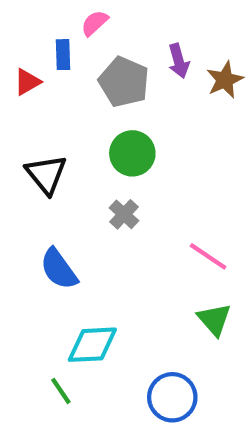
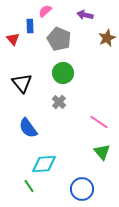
purple arrow: (179, 61) -> (85, 15), moved, turned 119
red triangle: (27, 82) -> (13, 39), turned -40

